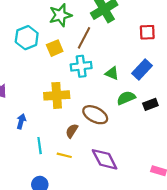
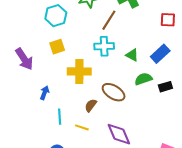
yellow square: (55, 48) -> (57, 47), moved

